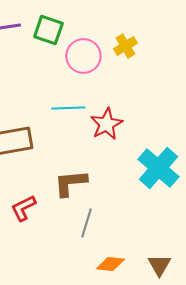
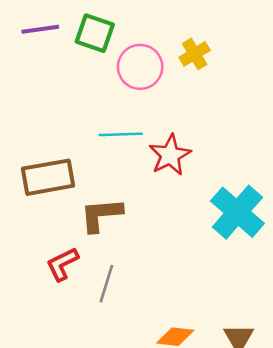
brown L-shape: (70, 183) -> (101, 215), moved
gray line: (86, 223) -> (106, 284), moved

